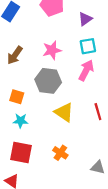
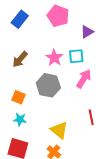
cyan square: (88, 46) -> (76, 56), moved
pink star: (52, 50) -> (54, 58), turned -30
yellow triangle: (64, 112) -> (59, 130), moved

